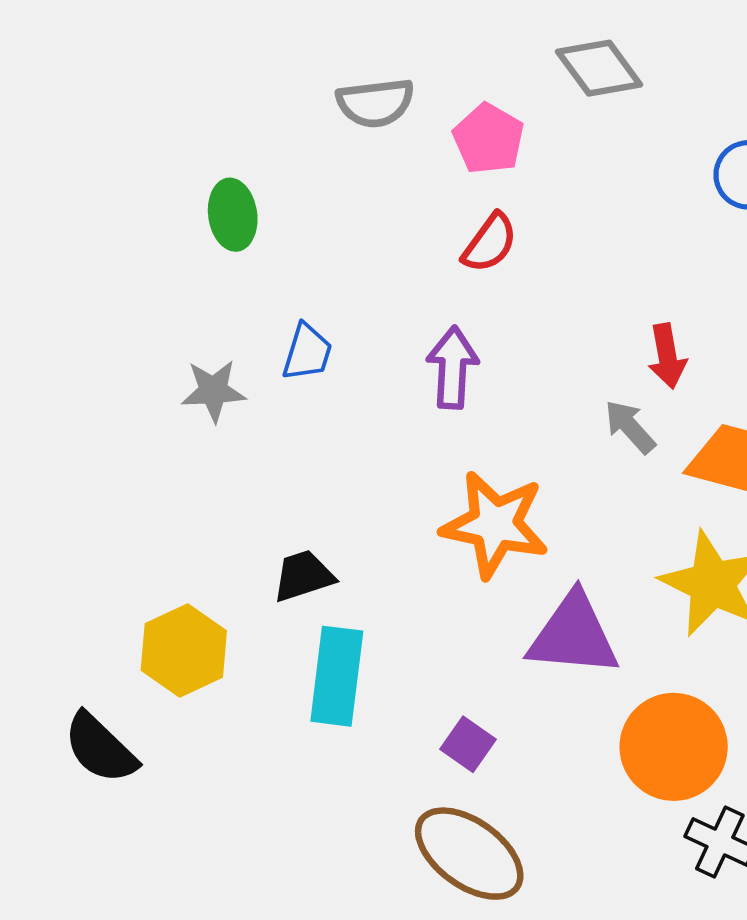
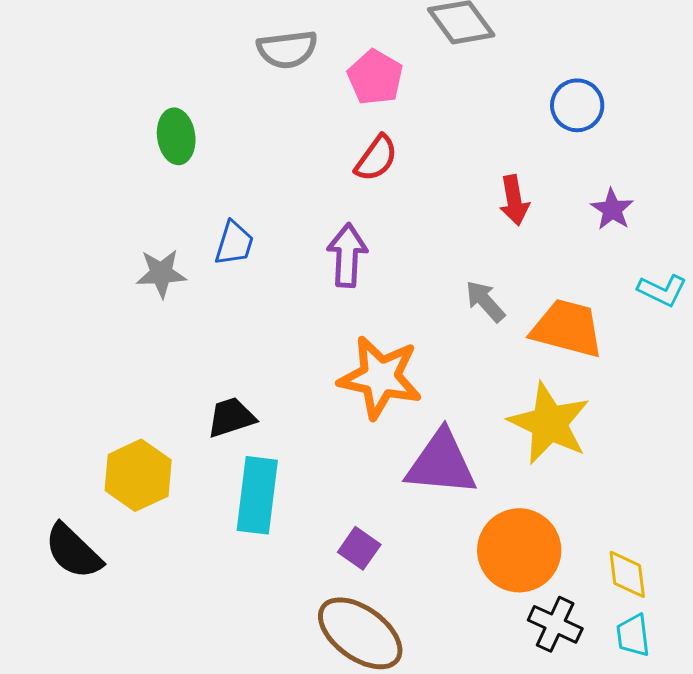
red arrow: (667, 356) -> (514, 200), moved

